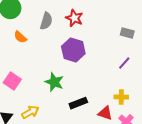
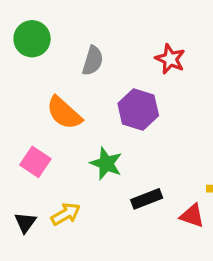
red star: (74, 18) -> (170, 59), moved
orange semicircle: (20, 37) -> (64, 113), moved, size x1.6

